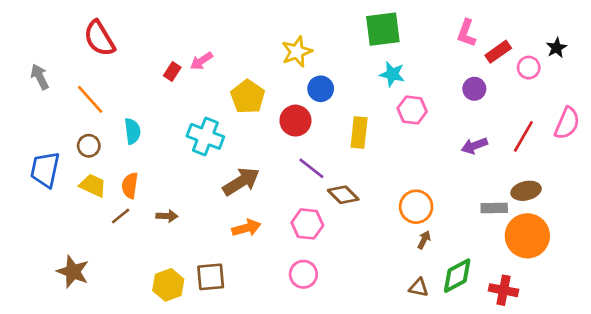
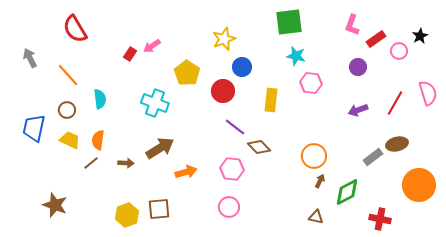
pink semicircle: (567, 123) -> (428, 93), turned -40
brown arrow: (241, 182) -> (160, 148), moved
gray rectangle: (494, 208) -> (373, 157), turned -36
orange circle: (527, 236) -> (419, 185), moved
green diamond: (457, 276) -> (347, 192), moved

